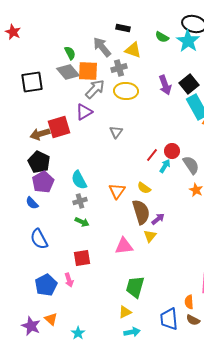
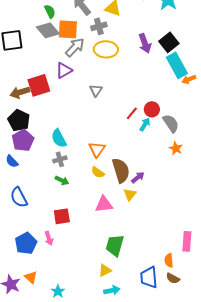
yellow semicircle: (144, 188) -> (98, 172), moved

